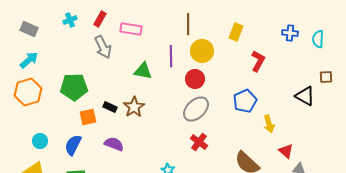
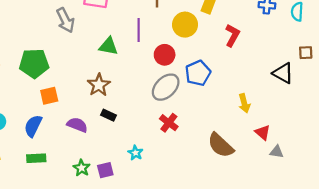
yellow circle: (202, 51) -> (185, 25), moved
blue pentagon: (245, 101) -> (198, 73), moved
black rectangle: (110, 107) -> (108, 115), moved

